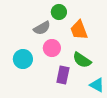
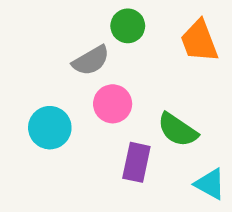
orange trapezoid: (79, 30) -> (199, 41), moved

